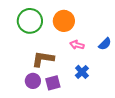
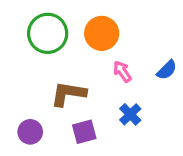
pink arrow: (77, 45) -> (122, 71), turned 40
purple circle: (33, 81) -> (30, 132), moved

